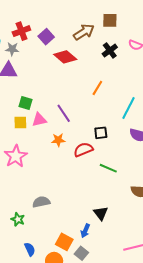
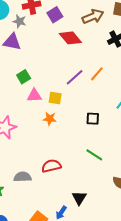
green square: (26, 103) -> (24, 77), turned 32
purple line: (64, 113) -> (75, 77), moved, turned 72
yellow square: (20, 123) -> (55, 98), moved
red semicircle: (83, 150) -> (51, 166), moved

